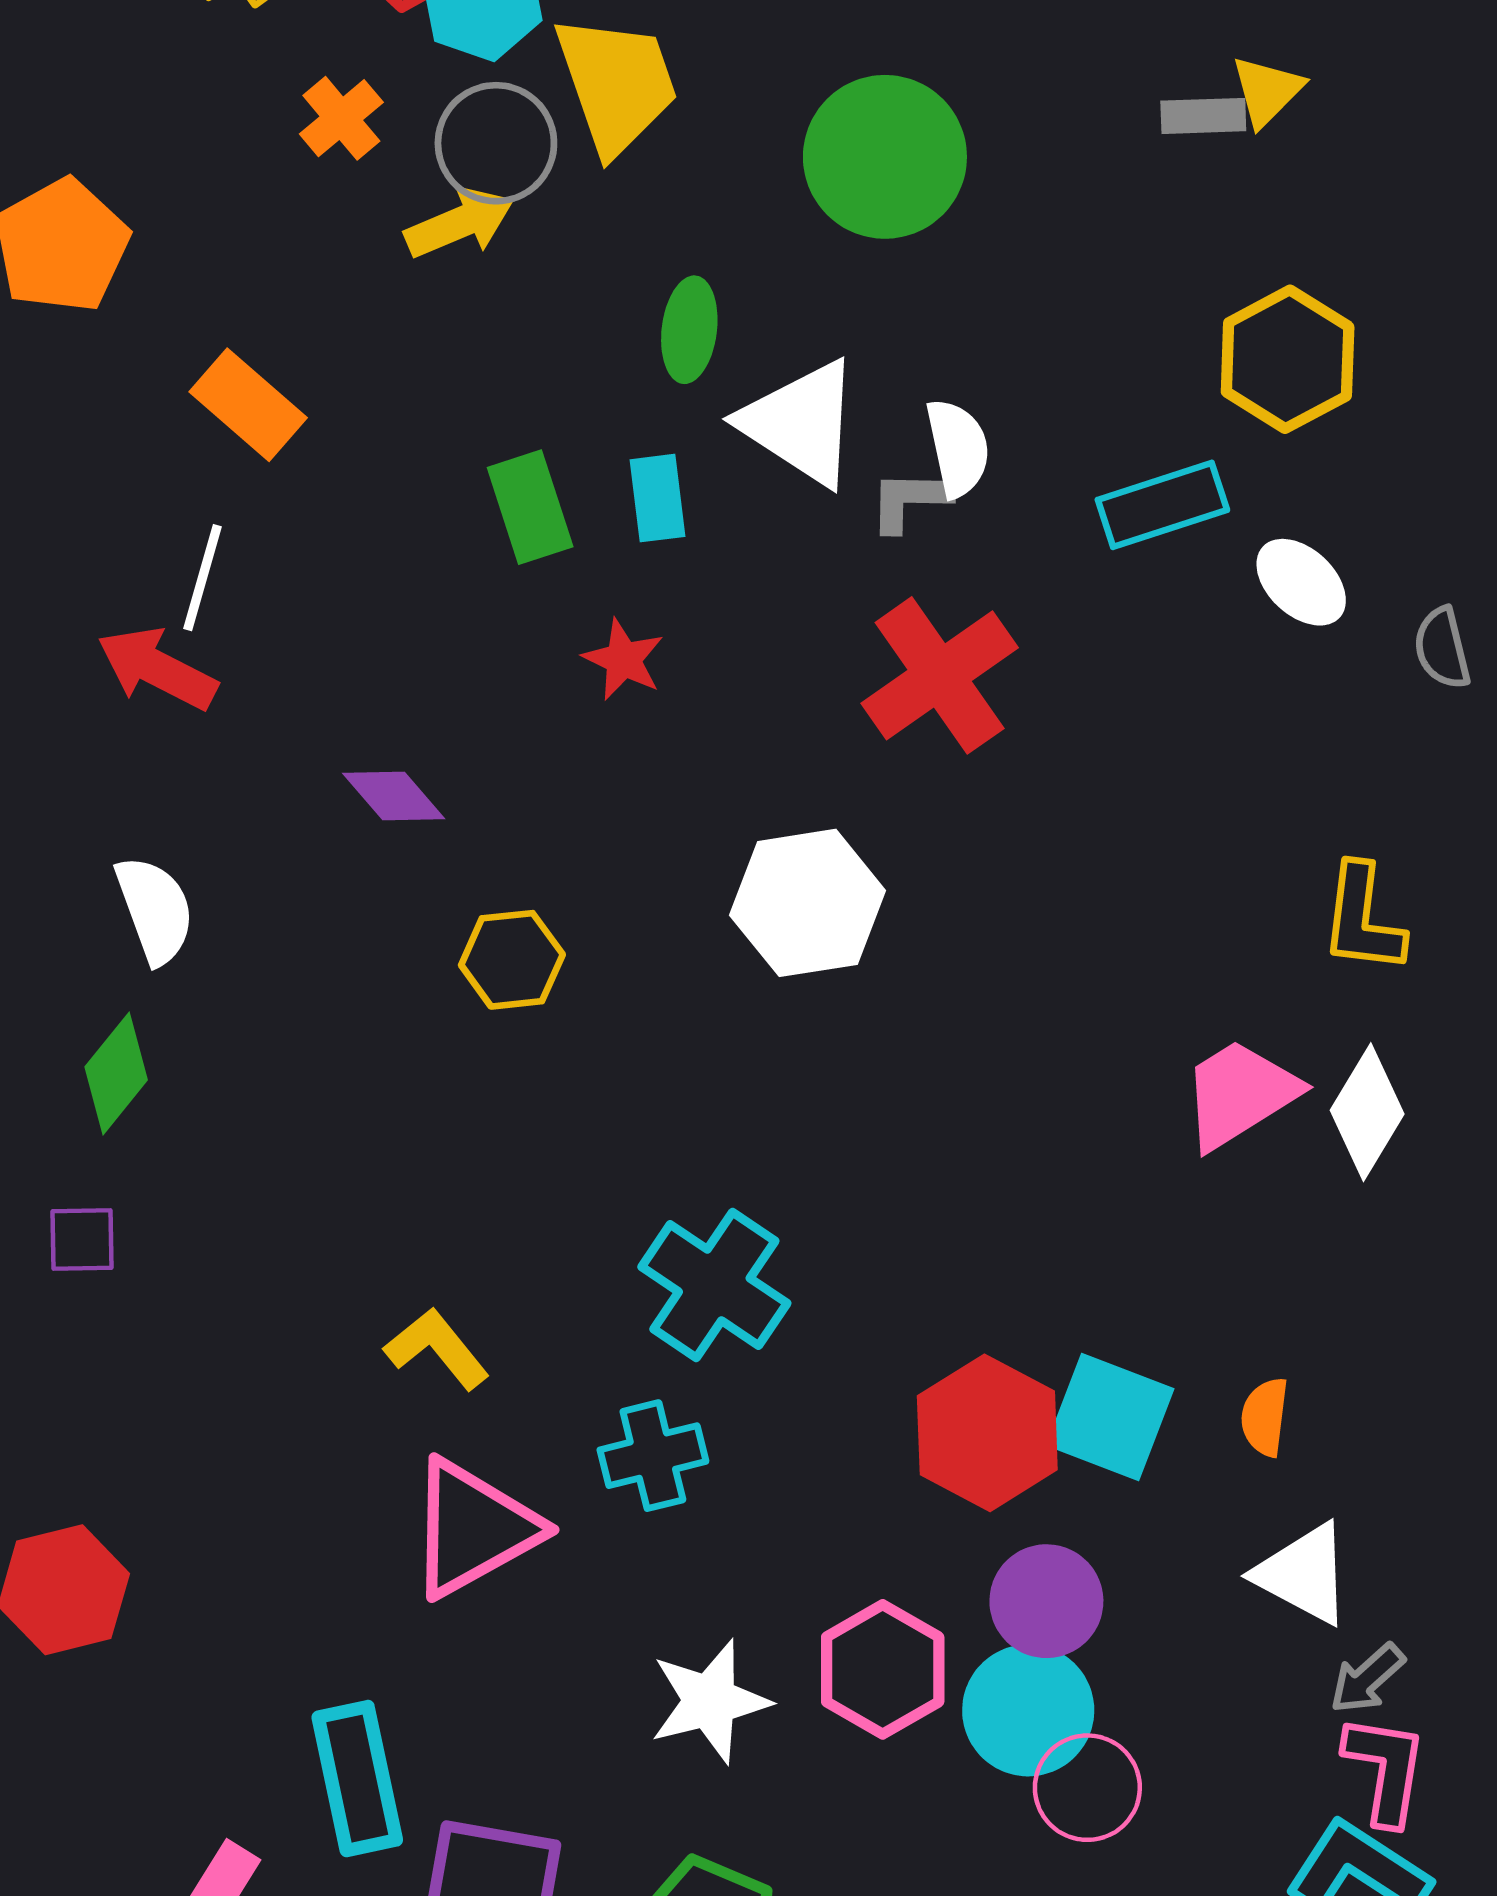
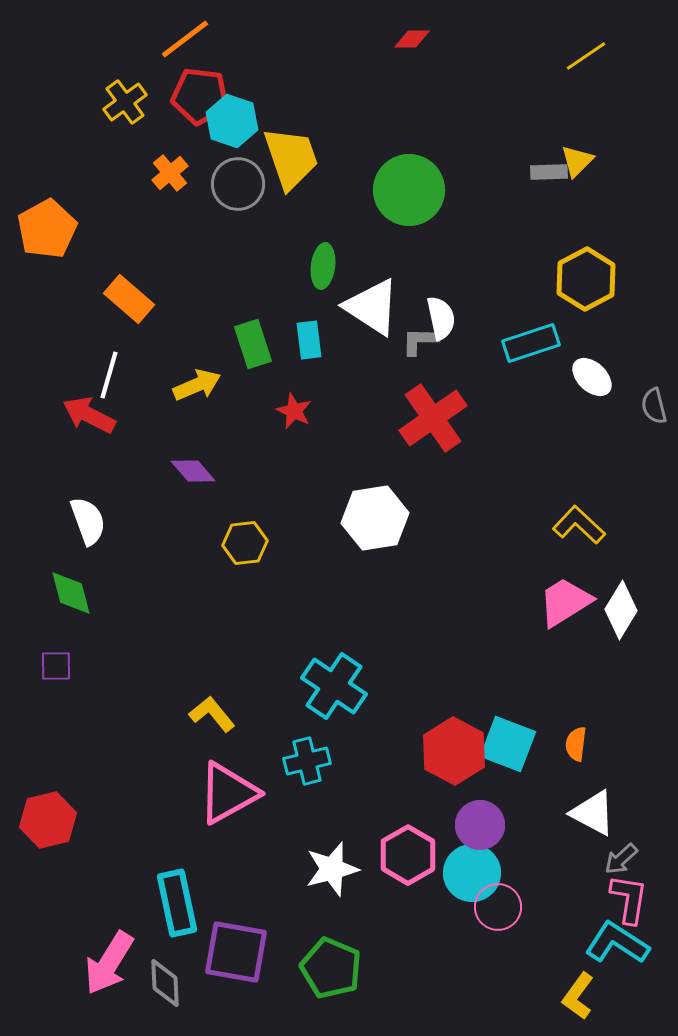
yellow arrow: (460, 223) -> (197, 385), moved
yellow L-shape: (1363, 919) -> (579, 525), moved, turned 126
green diamond: (116, 1073) -> (71, 593), turned -54

